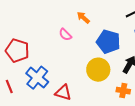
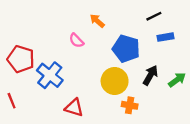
blue cross: (37, 78) -> (50, 75), moved
orange cross: (123, 91) -> (130, 105), moved

